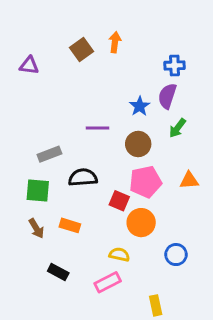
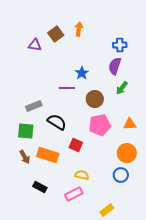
purple triangle: (29, 65) -> (35, 45), moved
blue star: (140, 106) -> (82, 73), moved
black semicircle: (83, 177) -> (57, 122), turned 36
red square: (119, 201) -> (76, 145), moved
orange circle: (141, 223) -> (127, 153), moved
orange rectangle: (70, 225) -> (48, 155), size x1.5
yellow rectangle: (156, 305) -> (107, 210), turned 64

